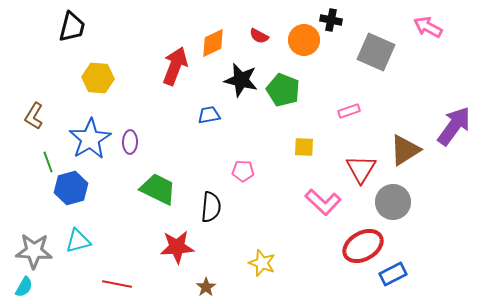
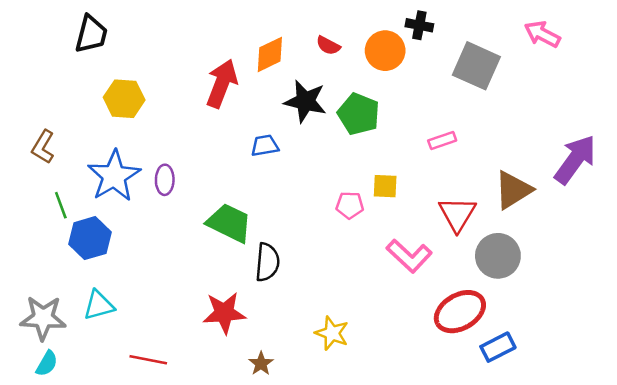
pink pentagon: (243, 171) -> (350, 205), moved
green trapezoid: (158, 189) -> (229, 223), moved
cyan semicircle: (24, 287) -> (47, 364), moved

